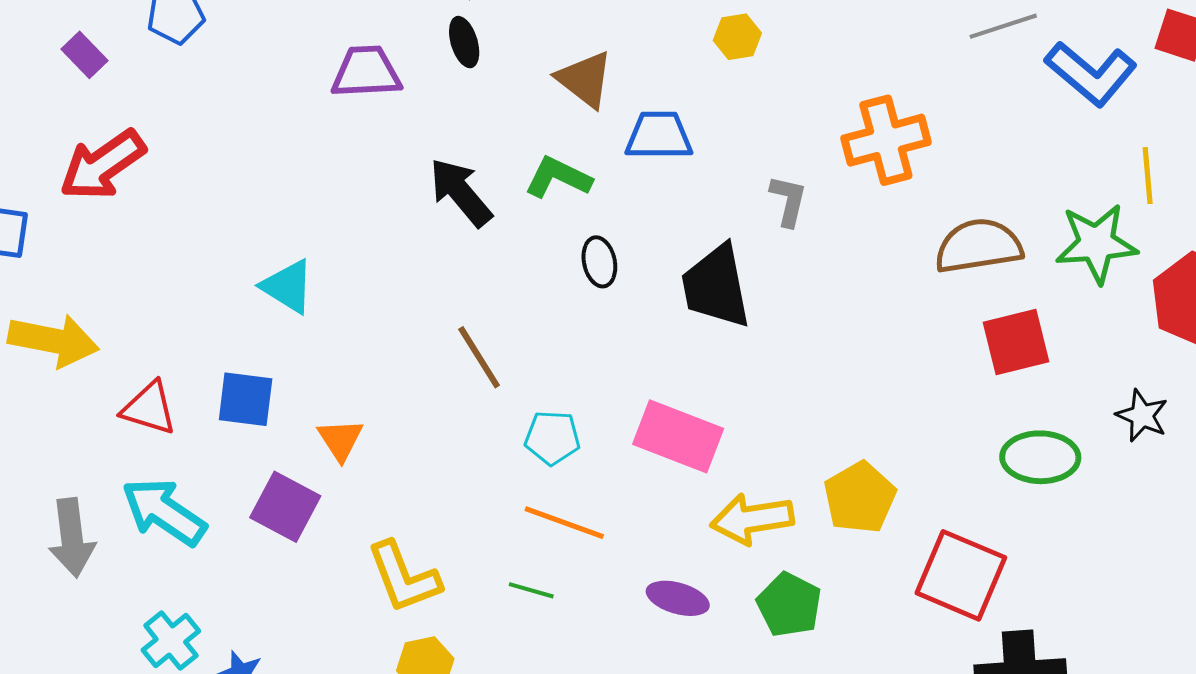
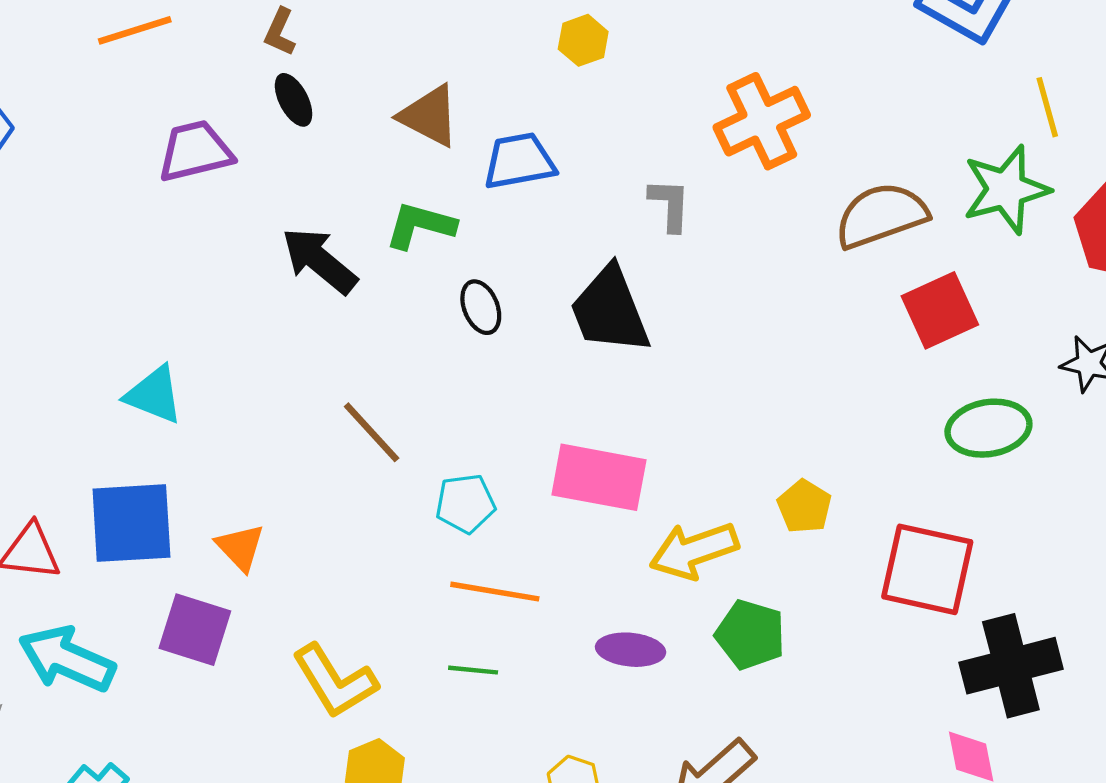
blue square: (246, 399) -> (131, 523), size x1.4
yellow pentagon: (860, 498) -> (804, 507), size x0.7

